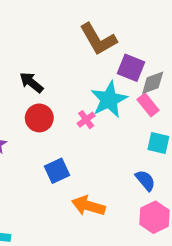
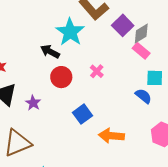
purple square: (131, 68) -> (123, 25), turned 35
cyan star: (109, 100) -> (70, 32), moved
blue semicircle: (145, 180) -> (143, 96), moved

